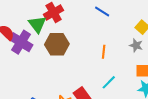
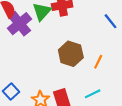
brown hexagon: (57, 44) -> (71, 54), moved

